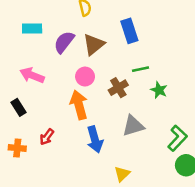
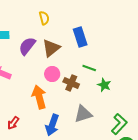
green line: (140, 69) -> (89, 68), turned 32
pink circle: (85, 77) -> (52, 74), moved
brown cross: (118, 88) -> (71, 83), turned -35
blue arrow: (95, 139) -> (52, 125), turned 35

